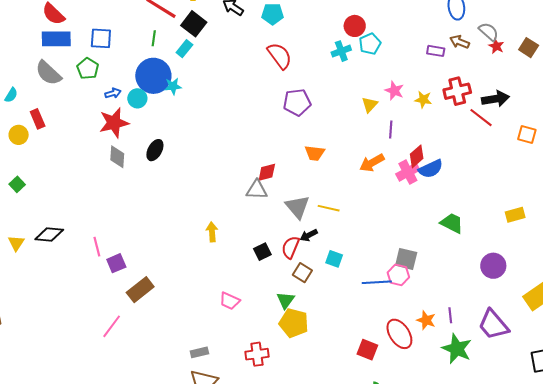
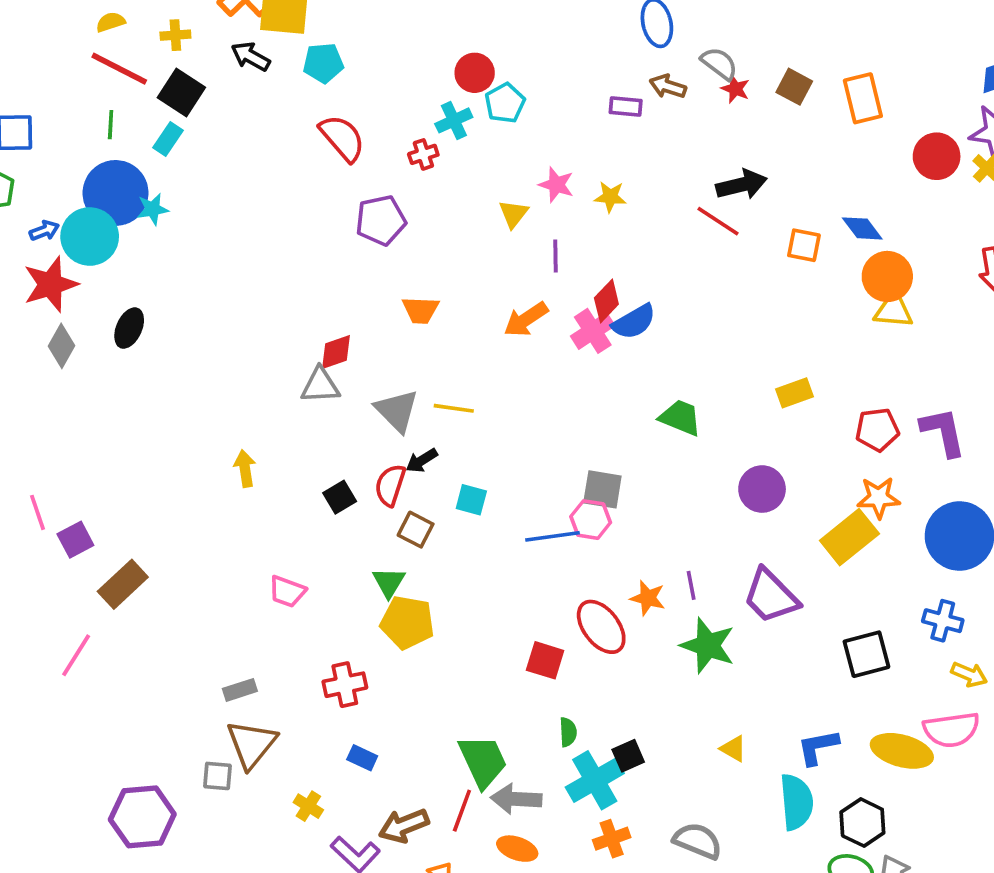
red cross: (457, 91) -> (423, 154), moved, size x0.6
cyan circle: (137, 98) -> (90, 236), size x1.6
gray diamond: (117, 157) -> (62, 346), turned 30

